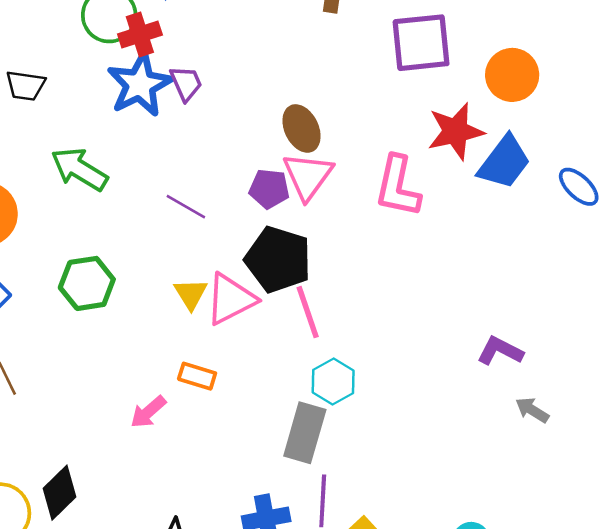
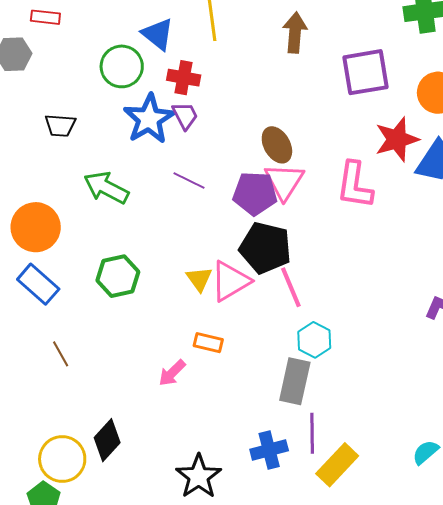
red cross: (140, 34) -> (184, 78), moved, turned 32
purple pentagon: (269, 189) -> (255, 193), size x1.4
purple line: (186, 207) -> (189, 180), moved

